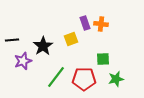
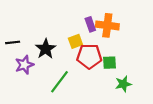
orange cross: (101, 24) -> (107, 25), size x1.5
red pentagon: (84, 79) -> (89, 56), moved

